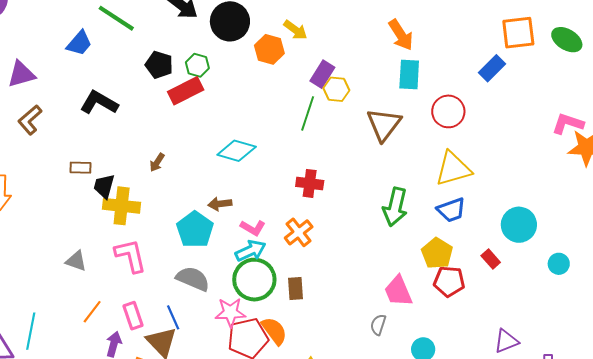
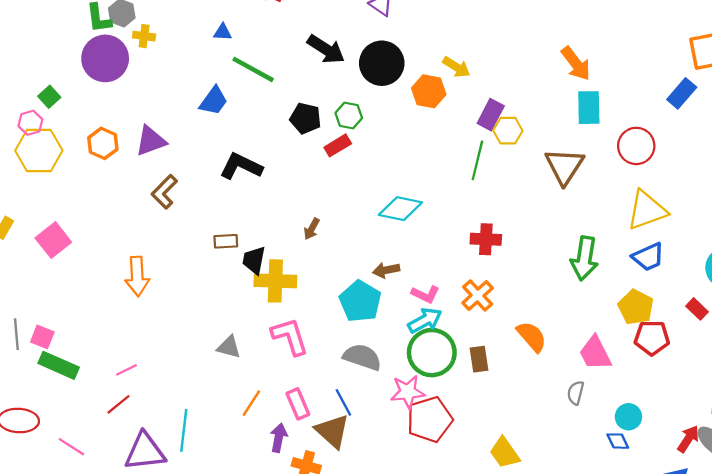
red rectangle: (186, 91) -> (338, 145), size x0.7
orange semicircle: (274, 331) -> (532, 337), moved

